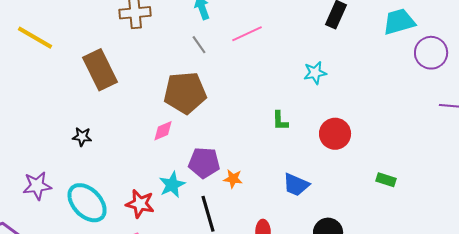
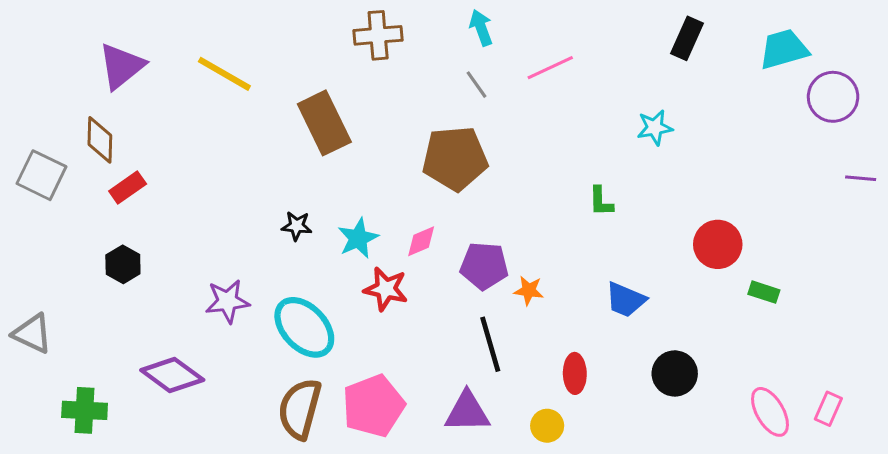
pink diamond: (163, 131) -> (421, 241), moved
red circle: (335, 134) -> (718, 244), moved
cyan star: (172, 185) -> (358, 238), moved
red star: (140, 204) -> (386, 289), moved

